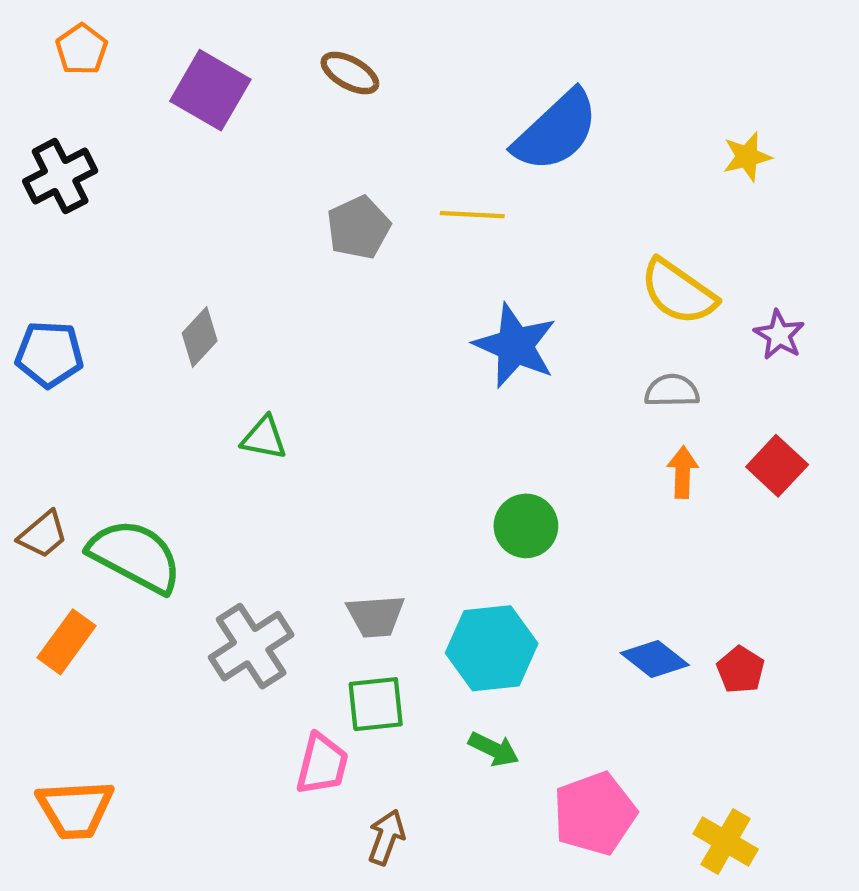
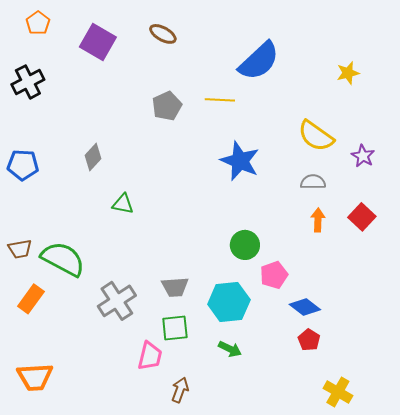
brown trapezoid: (43, 534) -> (20, 249), turned 30
red pentagon: (741, 670) -> (309, 340), moved
pink pentagon: (595, 814) -> (274, 275), moved, size x0.7

